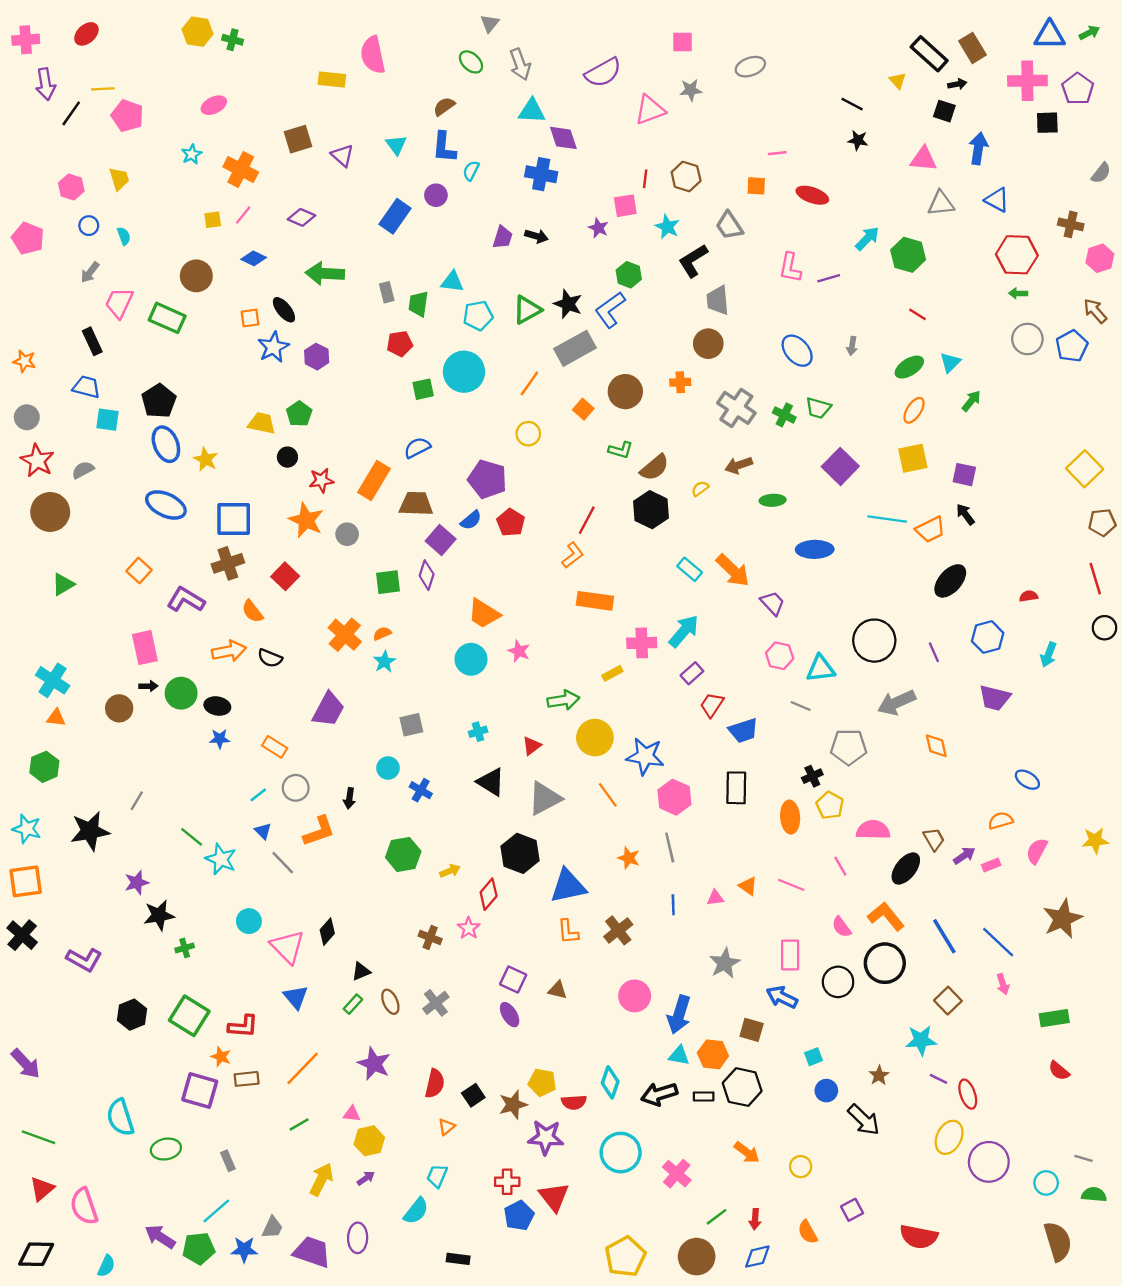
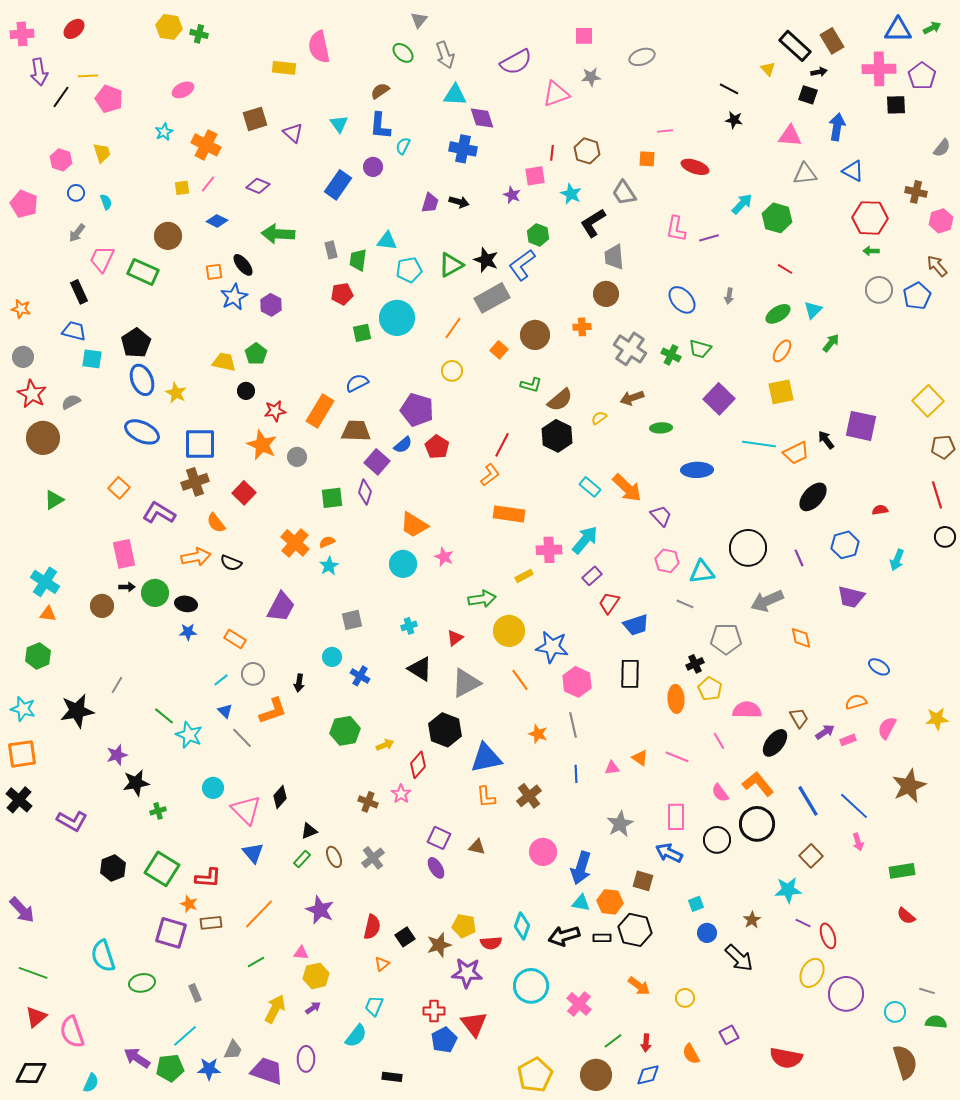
purple square: (964, 475) -> (861, 426), moved, size x1.5

